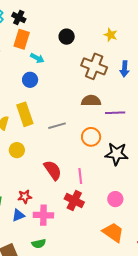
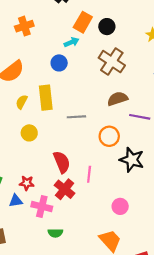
orange rectangle: (22, 39) -> (83, 22), moved
cyan arrow: (37, 58) -> (72, 42), turned -64
brown cross: (94, 66) -> (112, 62), moved
brown semicircle: (91, 101) -> (118, 99), turned -30
red cross: (74, 200) -> (65, 189), moved
green semicircle: (39, 244) -> (55, 233), moved

